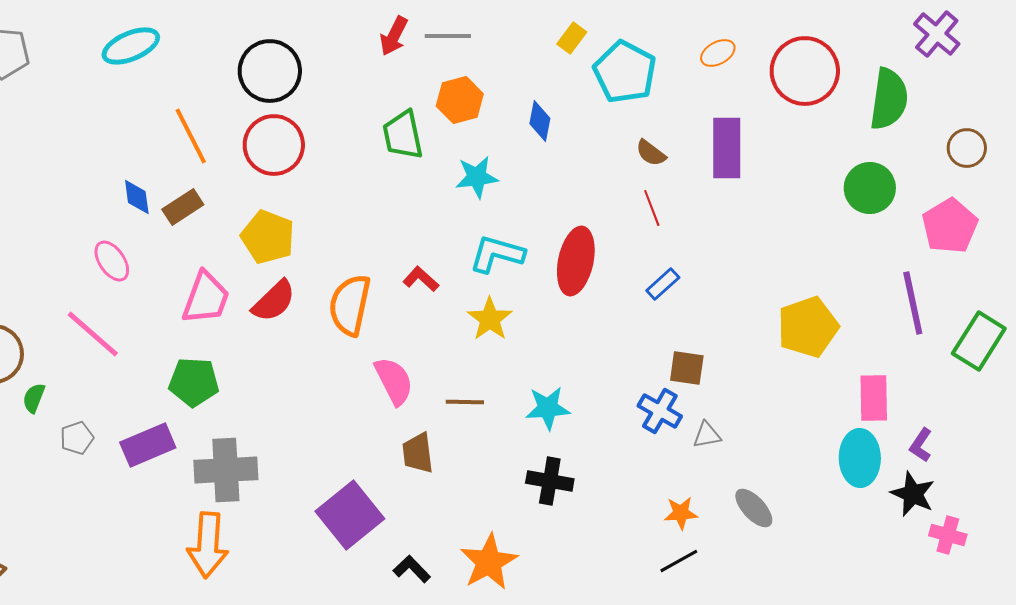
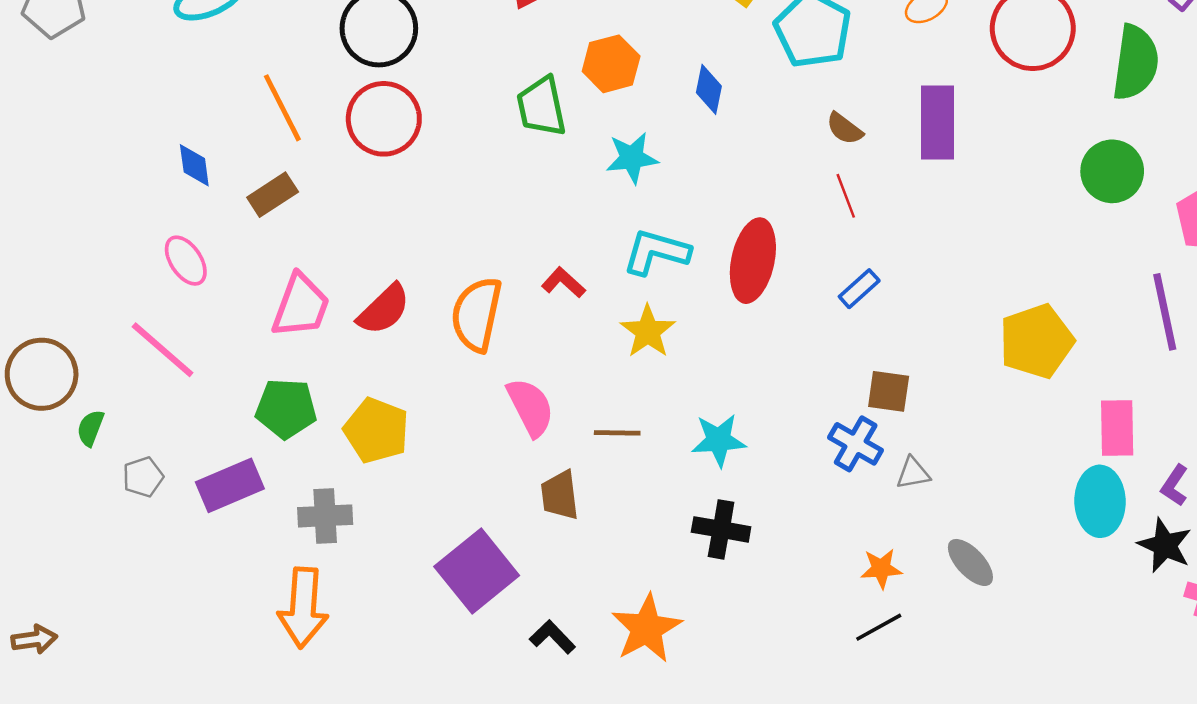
blue diamond: (137, 197) -> (194, 165), moved
yellow pentagon: (268, 237) -> (376, 430), moved
gray cross: (226, 470) -> (325, 516), size x0.7

